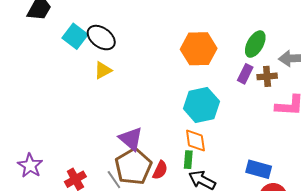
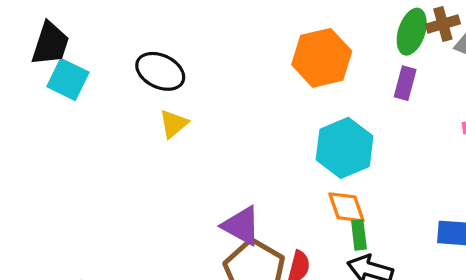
cyan square: (75, 36) -> (68, 79), moved
brown cross: (267, 76) -> (443, 24), moved
green rectangle: (188, 160) -> (359, 235), moved

